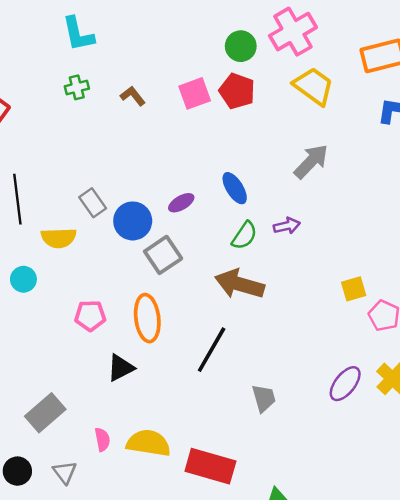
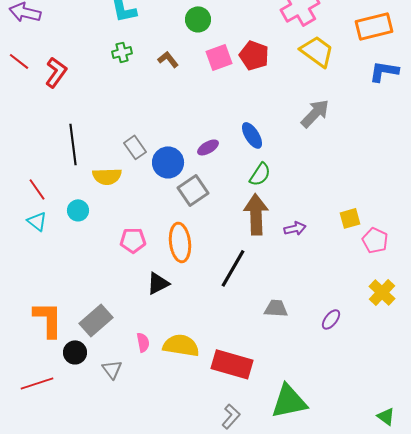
green circle: (241, 46) -> (198, 19), moved
purple arrow: (287, 226) -> (295, 228), moved
brown arrow: (240, 284) -> (256, 214), turned 72
purple ellipse: (345, 384) -> (331, 319), moved, size x0.7
gray trapezoid: (264, 398) -> (276, 308), turned -70
black circle: (17, 471) -> (75, 352), moved

